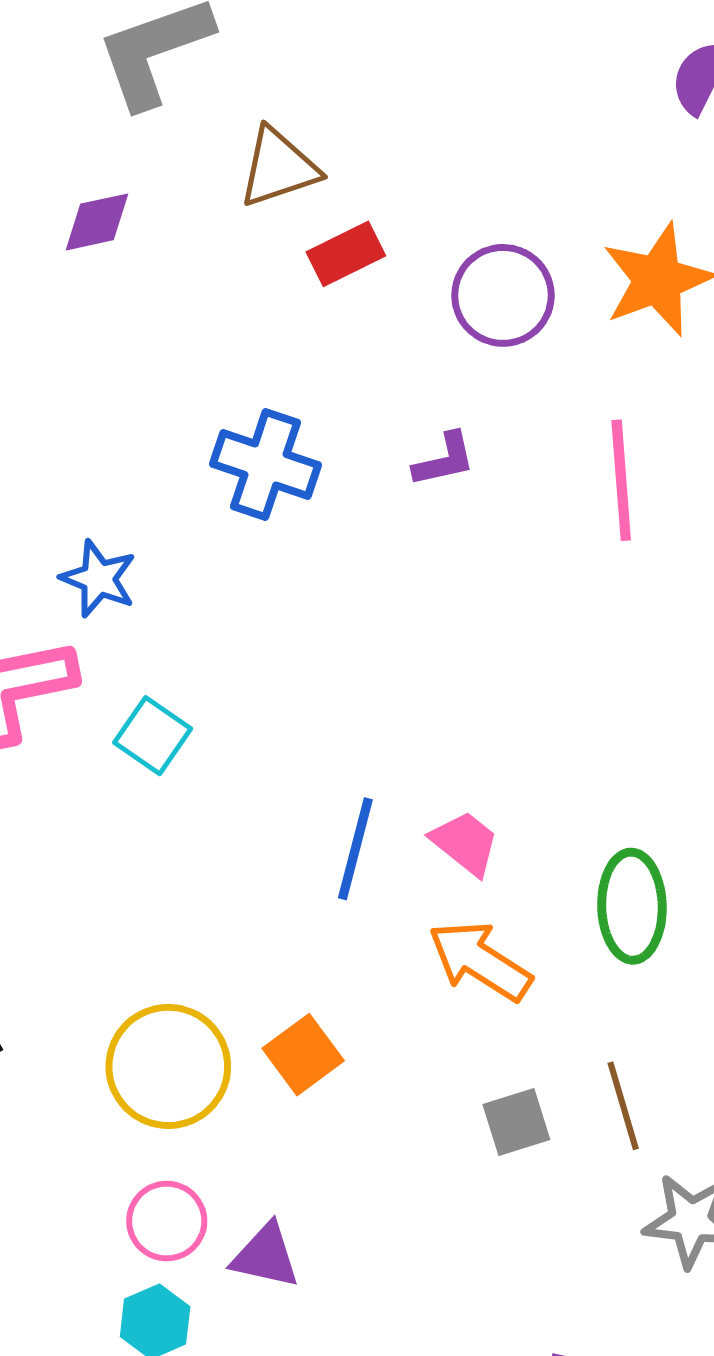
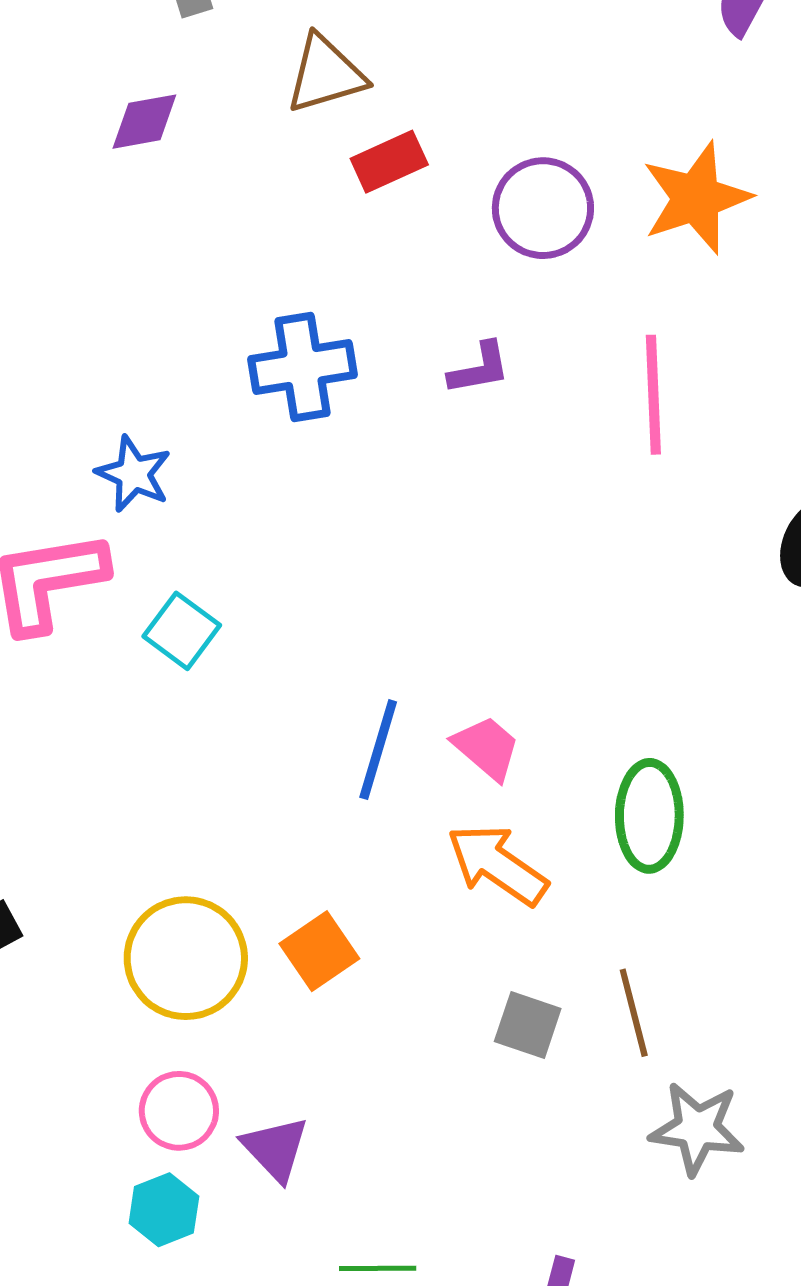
blue cross: (265, 465) -> (303, 367), turned -30
gray square: (516, 1122) -> (528, 1025), turned 34
purple triangle: (266, 1256) -> (275, 1149), turned 32

